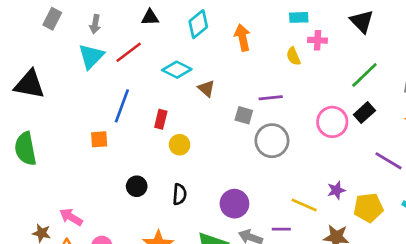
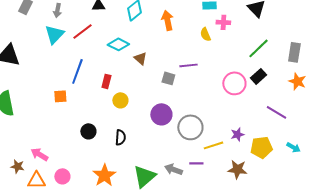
gray circle: (272, 141) -> (190, 127), moved
purple circle: (234, 204) -> (161, 114), moved
yellow line: (304, 205) -> (213, 145), turned -42

